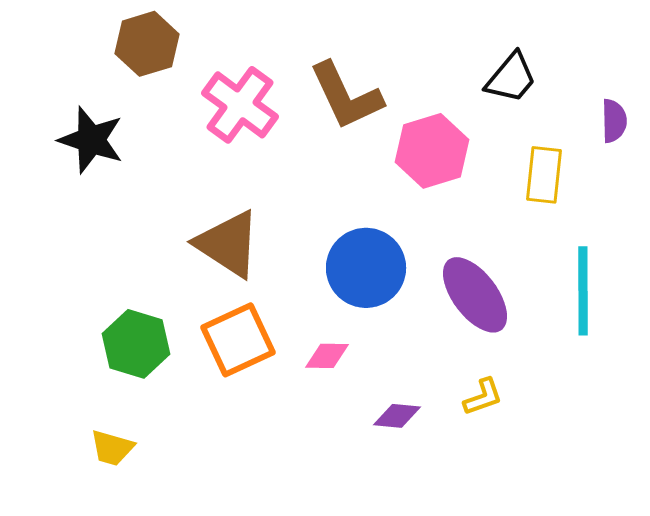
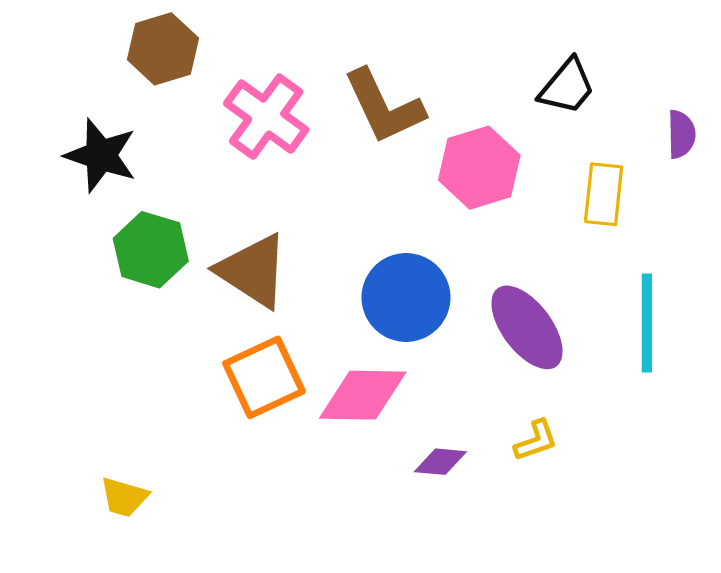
green hexagon: (136, 344) -> (151, 250), moved
pink diamond: (327, 356) -> (363, 395), size x1.8

